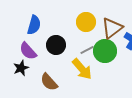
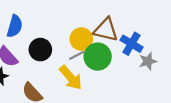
yellow circle: (86, 22) -> (81, 39), moved
brown triangle: (112, 28) -> (106, 30), turned 50

